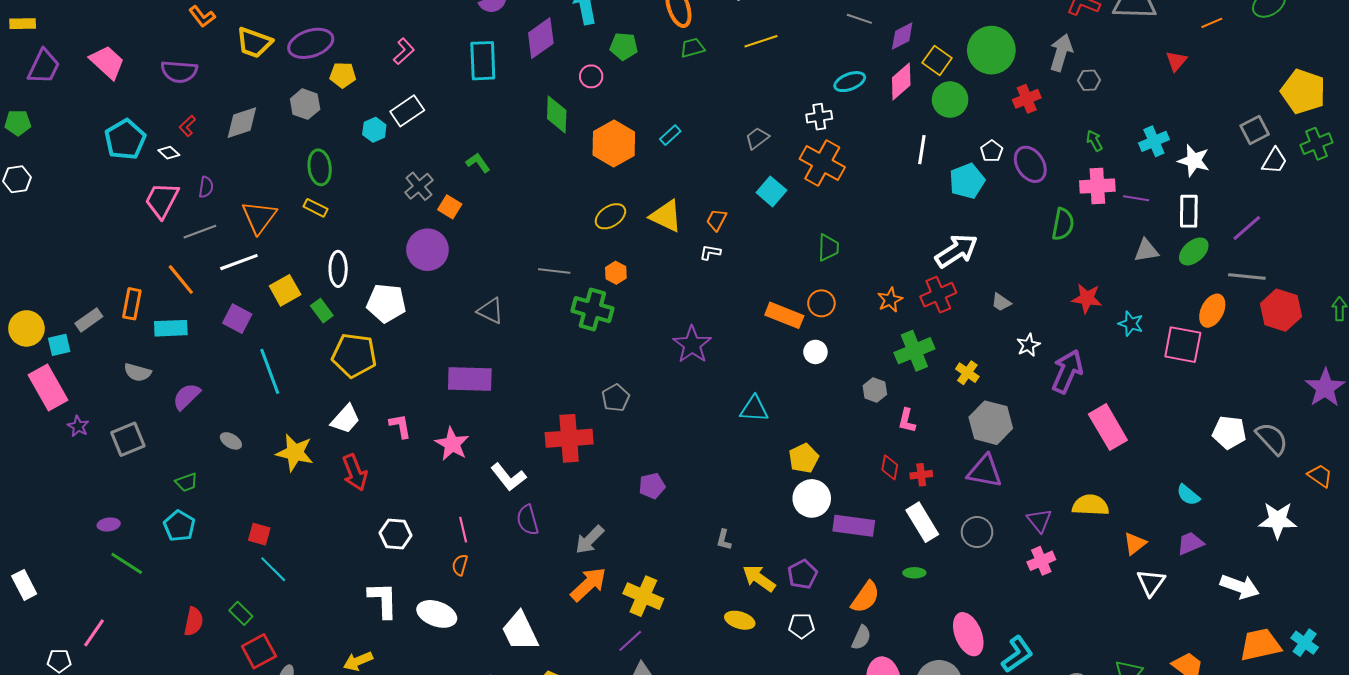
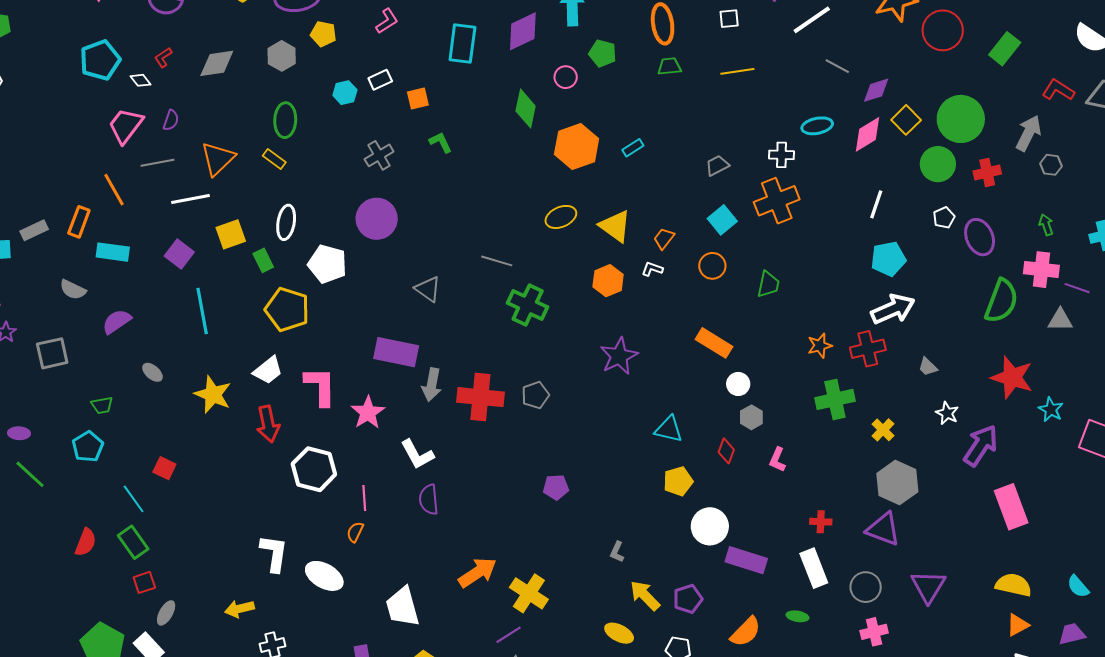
green circle: (950, 100) -> (938, 164), moved
white rectangle: (407, 111) -> (380, 80), size x0.7
orange cross: (822, 163) -> (777, 201), turned 30
cyan pentagon: (967, 181) -> (888, 259), moved
orange square: (450, 207) -> (418, 99), moved, turned 35
green semicircle: (1063, 224) -> (1001, 301), size x1.4
gray triangle: (1146, 251) -> (1060, 320), moved
orange hexagon: (616, 273) -> (608, 281), moved, size x1.4
orange line: (181, 280) -> (114, 190), moved
red star: (1087, 298) -> (1012, 377), size x1.4
orange circle: (821, 303) -> (712, 266), moved
white star: (1028, 345) -> (947, 413), turned -30
gray hexagon: (875, 390) -> (751, 417), moved
pink L-shape: (907, 421) -> (777, 460), moved
pink L-shape: (400, 426) -> (320, 386), size x1.6
red cross: (569, 438) -> (480, 397), moved
yellow pentagon: (804, 458) -> (678, 481), moved
red diamond: (890, 467) -> (726, 451), moved
yellow semicircle: (1091, 505) -> (1014, 585), moved
purple triangle: (1039, 521) -> (928, 586), size x1.4
white hexagon: (396, 534) -> (314, 469), moved, size x1.4
gray arrow: (590, 540) -> (432, 385), moved, turned -44
pink cross: (1041, 561) -> (874, 632), moved
cyan line: (273, 569) -> (134, 499), moved
green rectangle: (241, 613) -> (133, 542), size x1.4
red square: (259, 651) -> (144, 582), size x0.7

